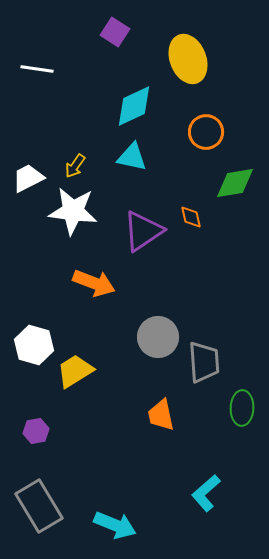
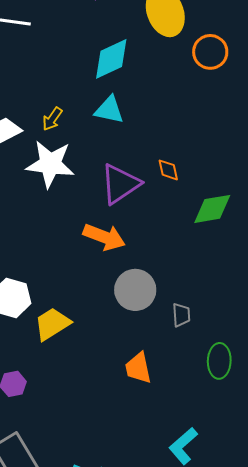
orange circle: (206, 132) -> (210, 52), moved
green diamond: (235, 183) -> (212, 209), moved
orange arrow: (94, 283) -> (104, 237), moved
gray trapezoid: (204, 362) -> (181, 315), size x0.6

